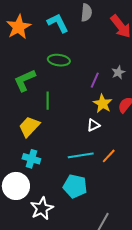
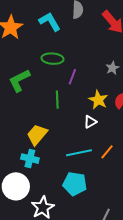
purple line: (95, 80) -> (72, 77), moved
green line: (48, 101) -> (57, 100), moved
yellow trapezoid: (29, 127) -> (37, 135), moved

